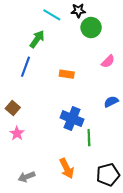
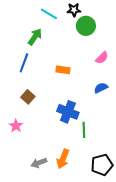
blue semicircle: (111, 102) -> (101, 88), moved
brown square: (13, 108) -> (28, 97), moved
orange arrow: (67, 168) -> (63, 159), turned 48
gray arrow: (26, 177) -> (39, 163), moved

